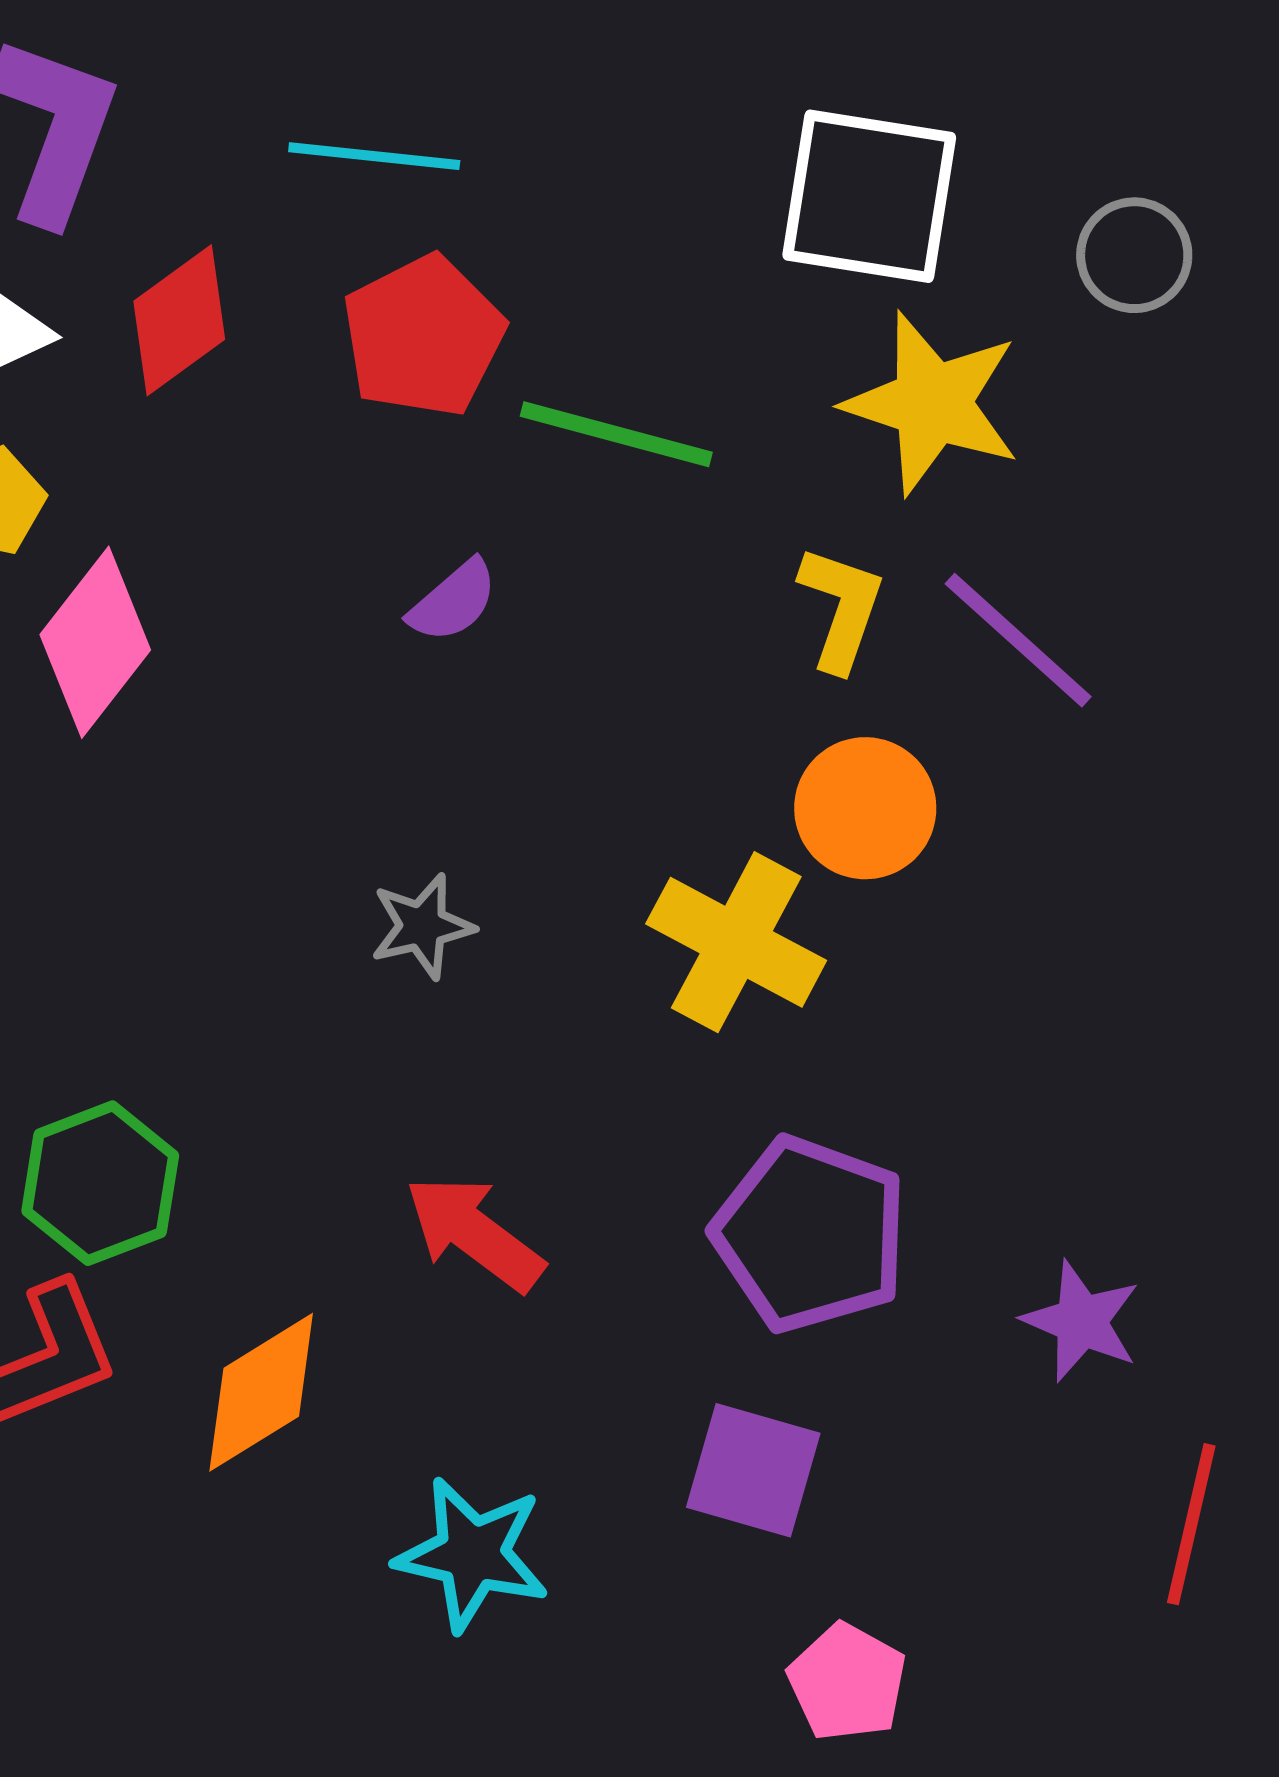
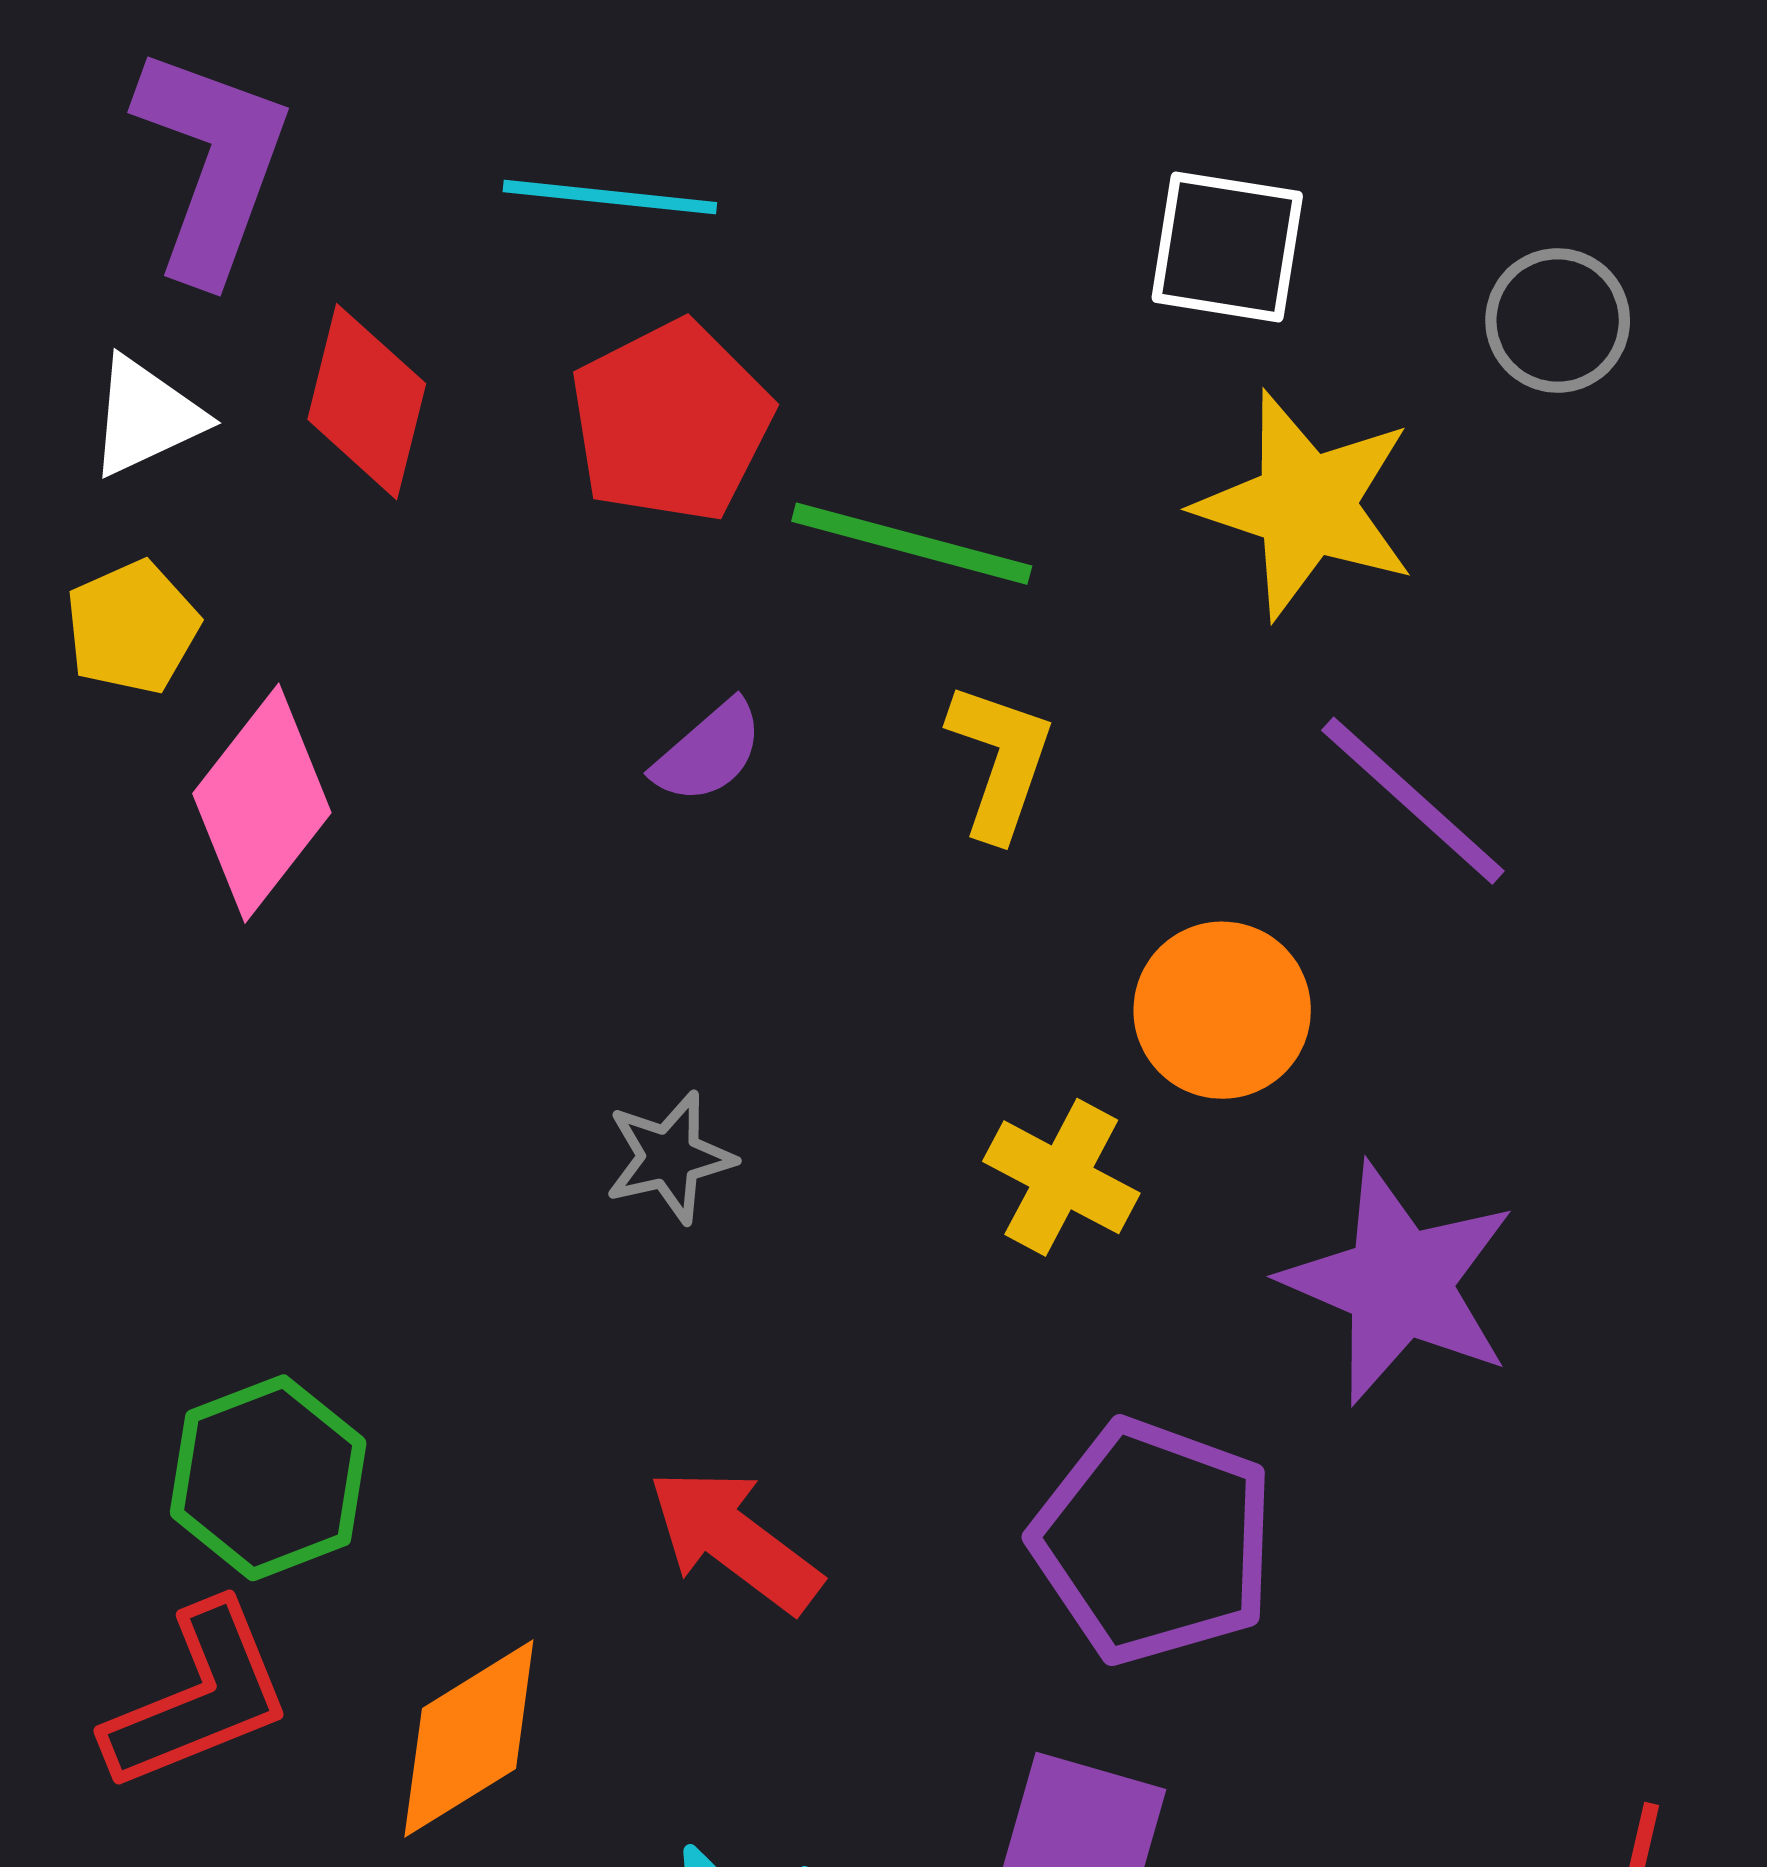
white square: (869, 196) -> (1227, 247), size x0.7
red diamond: (179, 320) -> (367, 402), turned -40
yellow L-shape: (841, 608) -> (1000, 761), moved
yellow cross: (736, 942) -> (1061, 1177), size x0.7
purple star: (1081, 1321) -> (1399, 1283), moved, size x1.6

